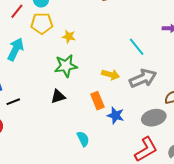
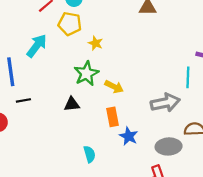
cyan line: (137, 47) -> (188, 77), moved, turned 30
green star: (66, 66) -> (86, 74), turned -30
yellow arrow: (111, 75) -> (114, 87), moved

